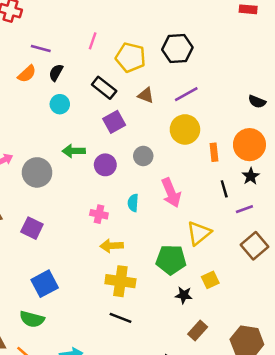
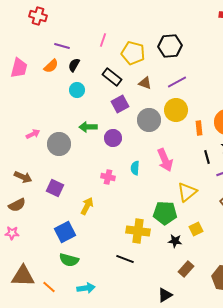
gray circle: (143, 156) -> (149, 120), moved, size x1.5
yellow arrow: (112, 246) -> (87, 206), moved, turned 120
yellow cross: (120, 281) -> (138, 231), moved
green semicircle: (32, 319) -> (69, 260), moved

